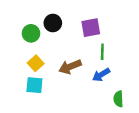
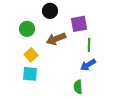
black circle: (53, 23) -> (50, 11), moved
brown arrow: (70, 67) -> (56, 39), moved
green semicircle: (118, 99) -> (78, 87), moved

